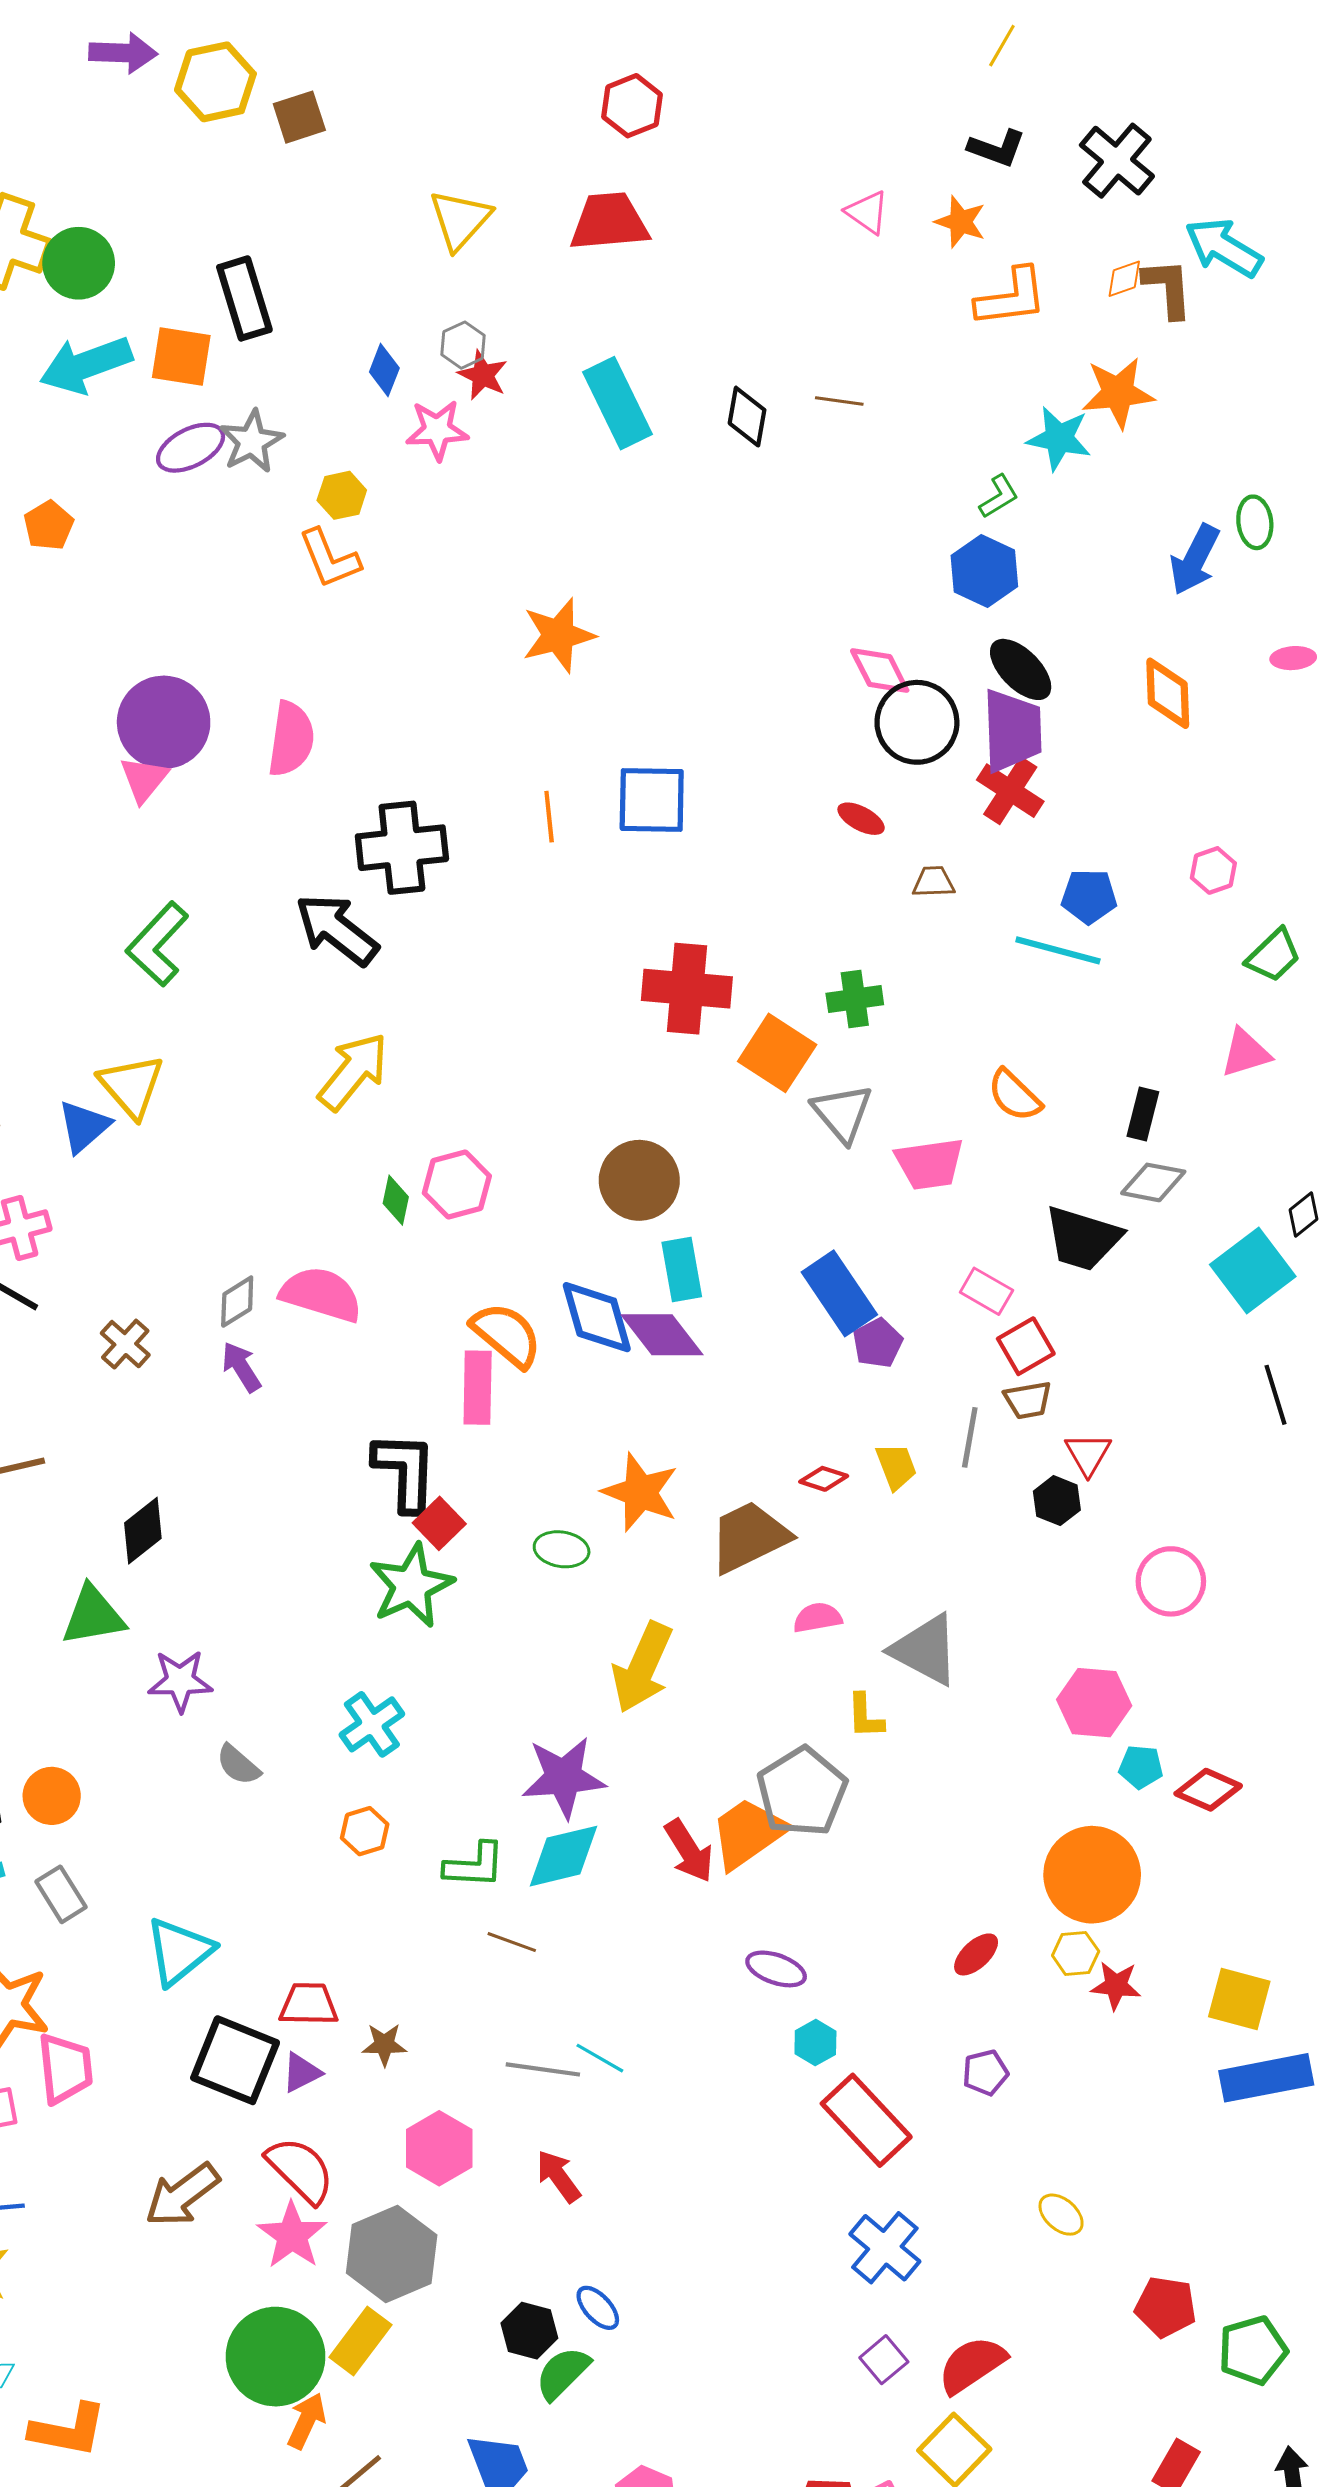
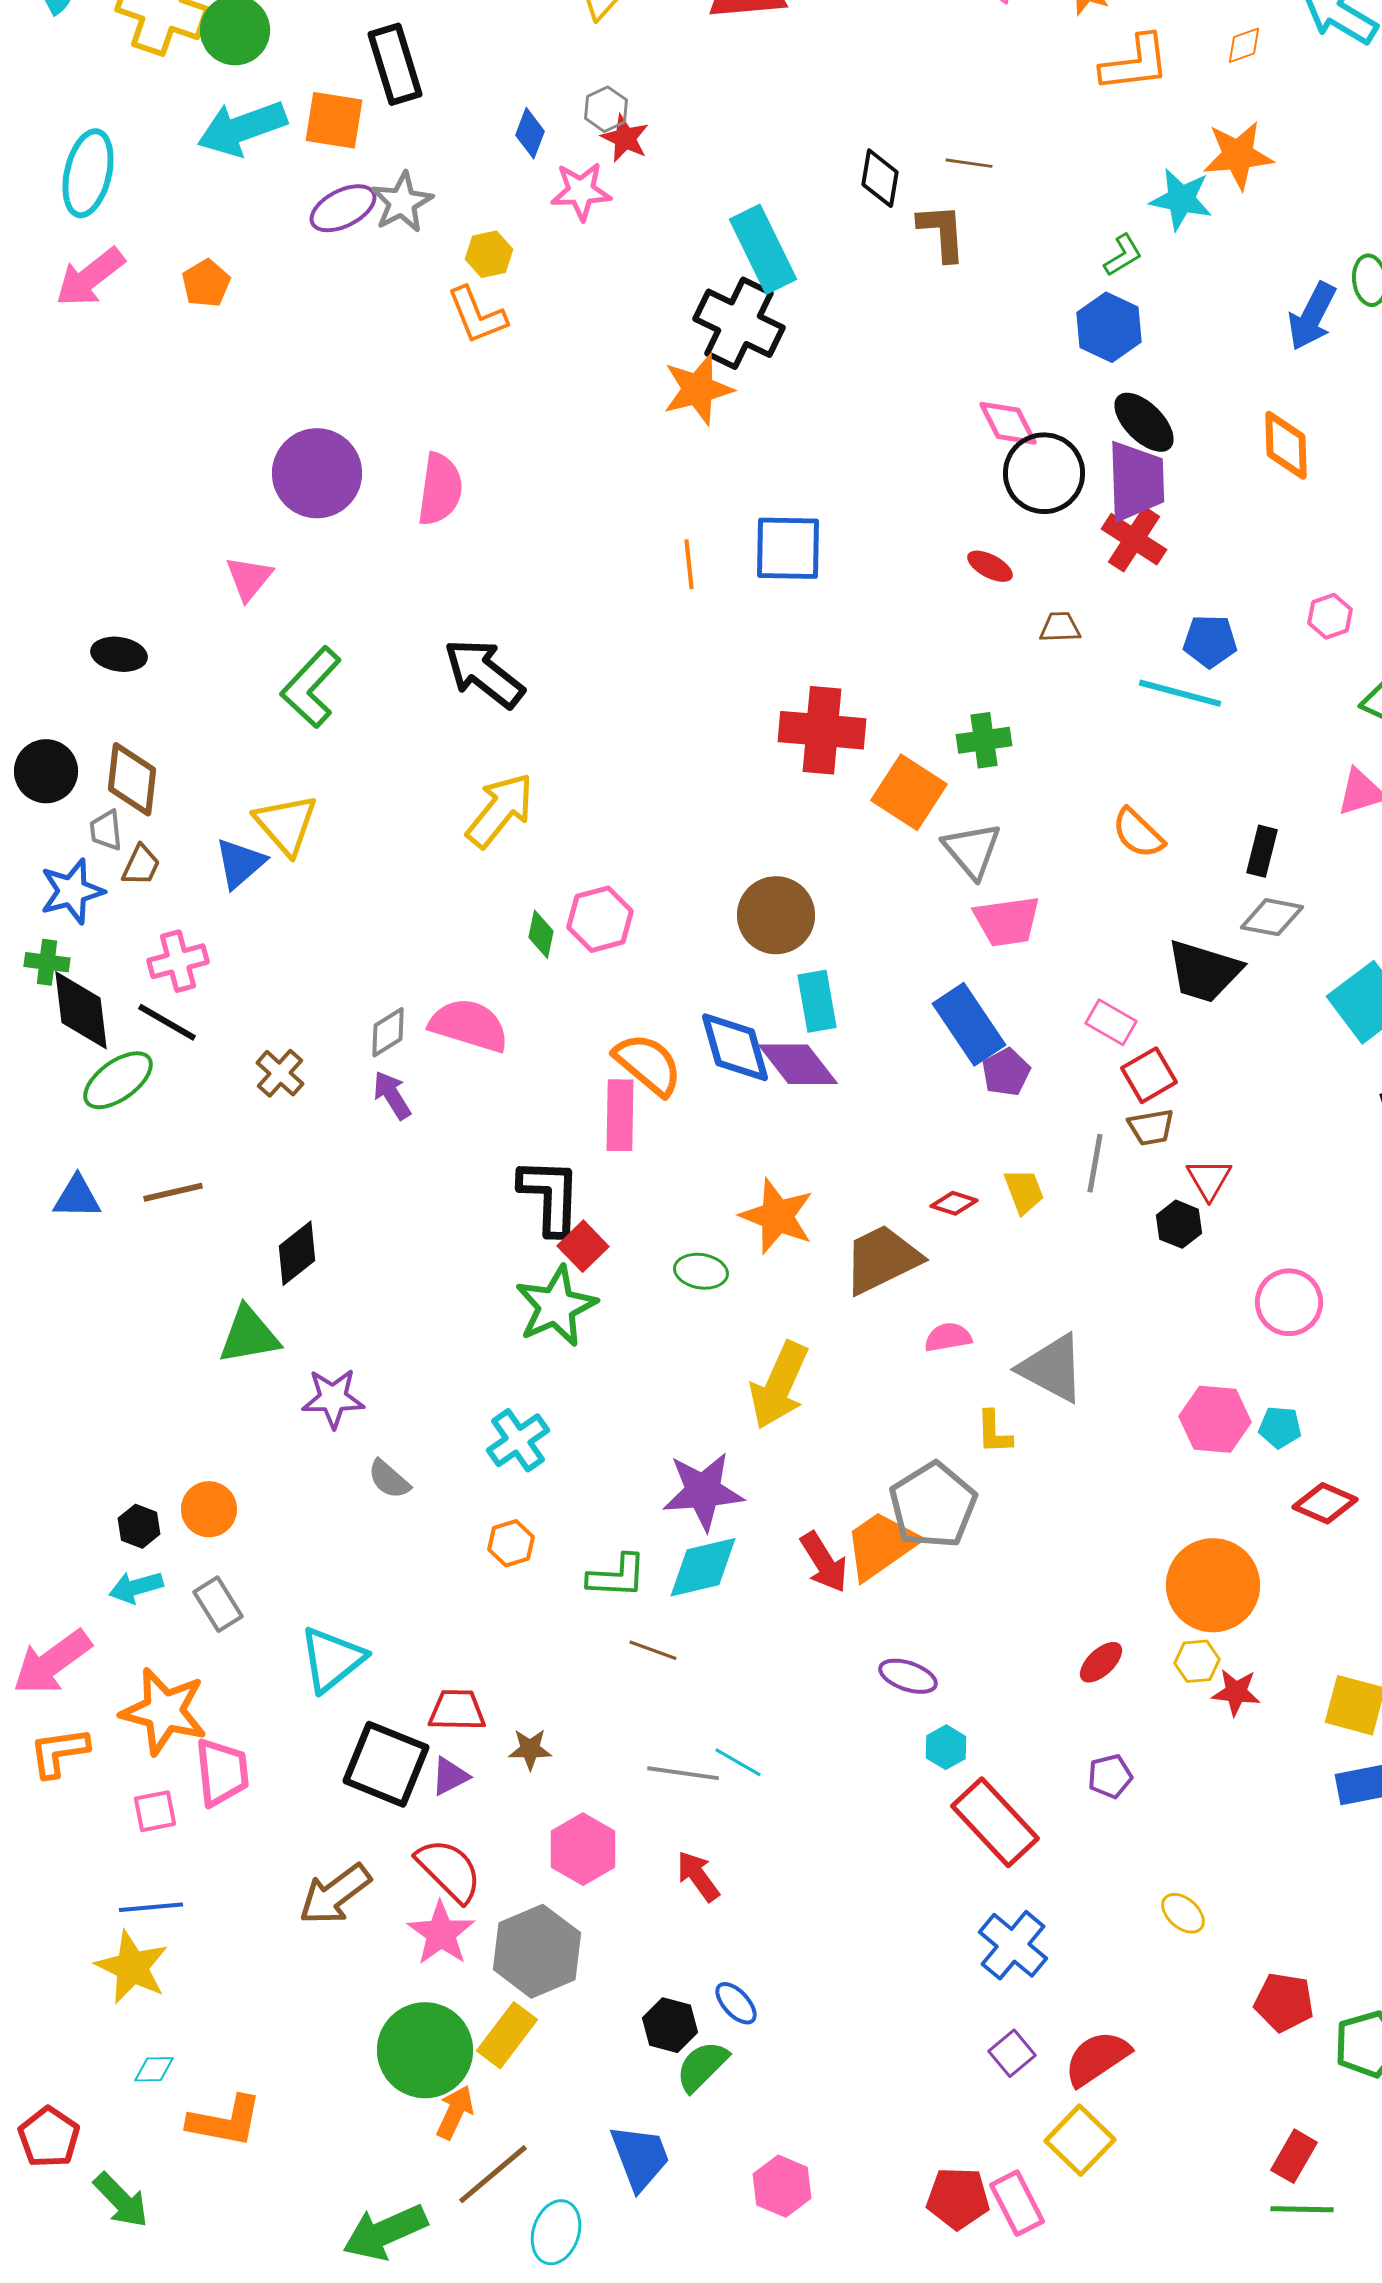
brown L-shape: (1168, 288) -> (942, 232), moved
cyan rectangle: (617, 403) -> (763, 249), moved
pink triangle: (144, 779) -> (249, 578), moved
black cross: (402, 848) -> (739, 323), moved, turned 32
pink trapezoid: (929, 1164) -> (1007, 921), moved
cyan pentagon: (1141, 1767) -> (1280, 1427), moved

